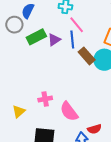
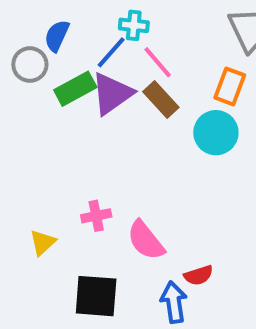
blue line: (72, 39) -> (111, 52), moved, turned 48
purple triangle: (54, 40) -> (112, 94), size x1.6
brown rectangle: (87, 56) -> (161, 100), moved

